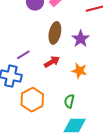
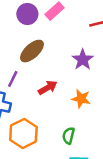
brown ellipse: (55, 33) -> (32, 51), moved, turned 35
purple line: (23, 55) -> (13, 79), turned -32

